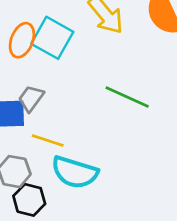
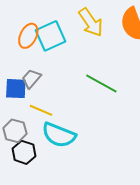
cyan square: (52, 38) -> (50, 36), turned 32

